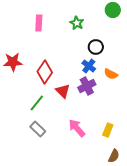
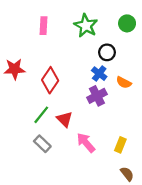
green circle: (113, 10) -> (127, 23), moved
green star: (77, 23) -> (86, 26), size x1.5
red triangle: (63, 91) -> (65, 119), moved
brown semicircle: (114, 156) -> (127, 174), turned -64

